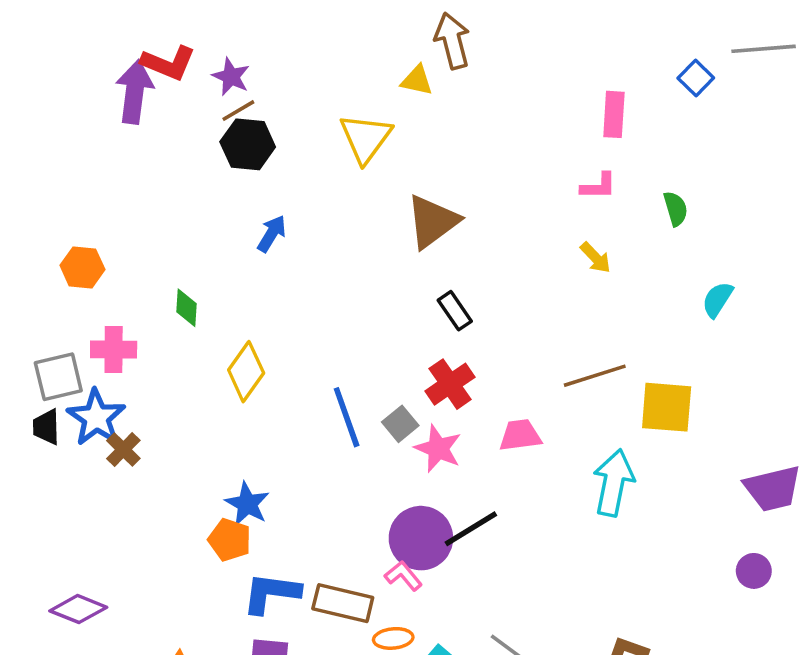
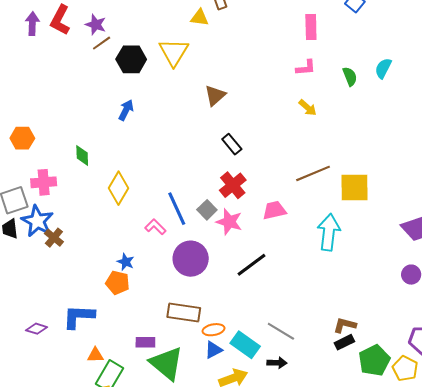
red L-shape: (168, 63) -> (60, 20), turned 100
purple arrow: (135, 92) -> (32, 24), moved, size x0.7
black hexagon: (248, 144) -> (131, 59), moved
brown triangle: (432, 222) -> (215, 95), size x0.7
cyan semicircle: (717, 299) -> (383, 68), moved
blue star: (247, 504) -> (126, 262), size x0.7
purple circle: (421, 538) -> (191, 259), moved
pink L-shape: (403, 576) -> (155, 227), moved
blue L-shape: (271, 593) -> (79, 317), moved
purple diamond: (78, 609) -> (37, 329), size x0.7

